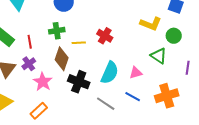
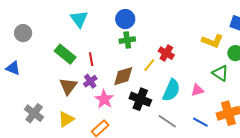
green cross: (57, 31) -> (127, 40), moved
yellow line: (79, 43) -> (149, 65), moved, turned -48
brown diamond: (62, 59) -> (123, 76), turned 55
blue line: (133, 97) -> (200, 122), moved

